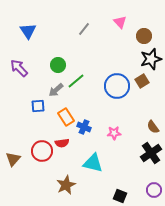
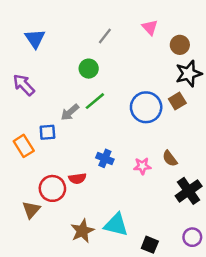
green circle: (58, 65) -> (89, 69), moved
orange rectangle: (66, 117) -> (24, 146), moved
brown semicircle: (153, 127) -> (170, 158), moved
brown triangle: (13, 159) -> (31, 210), moved
cyan triangle: (93, 163) -> (116, 225), moved

